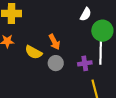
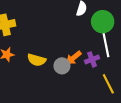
orange arrow: (54, 42) -> (74, 58), moved, turned 91

